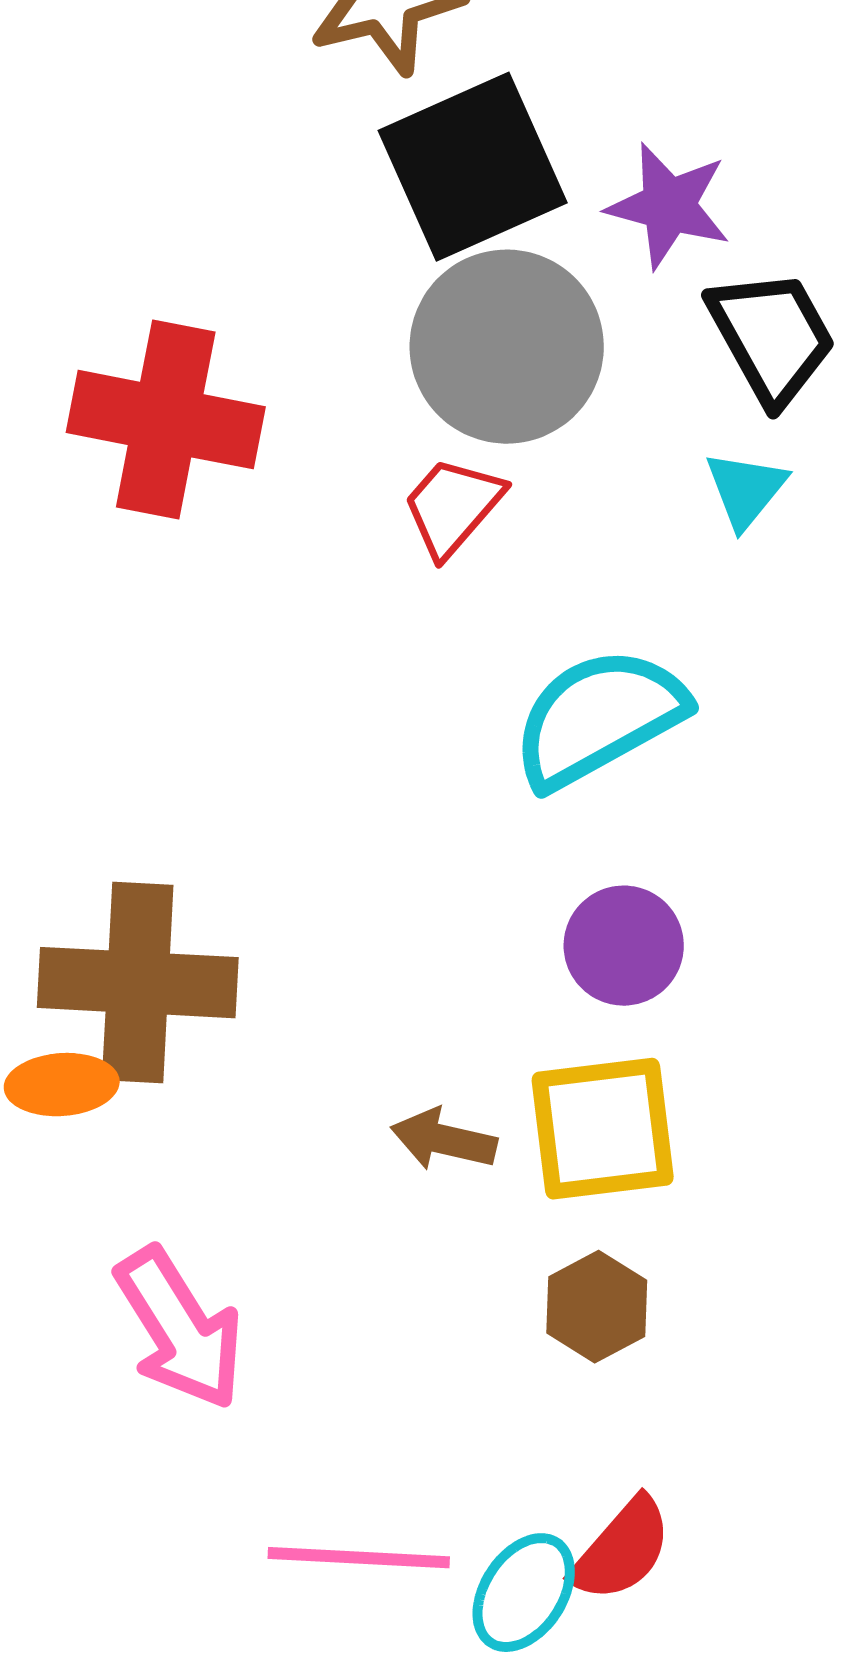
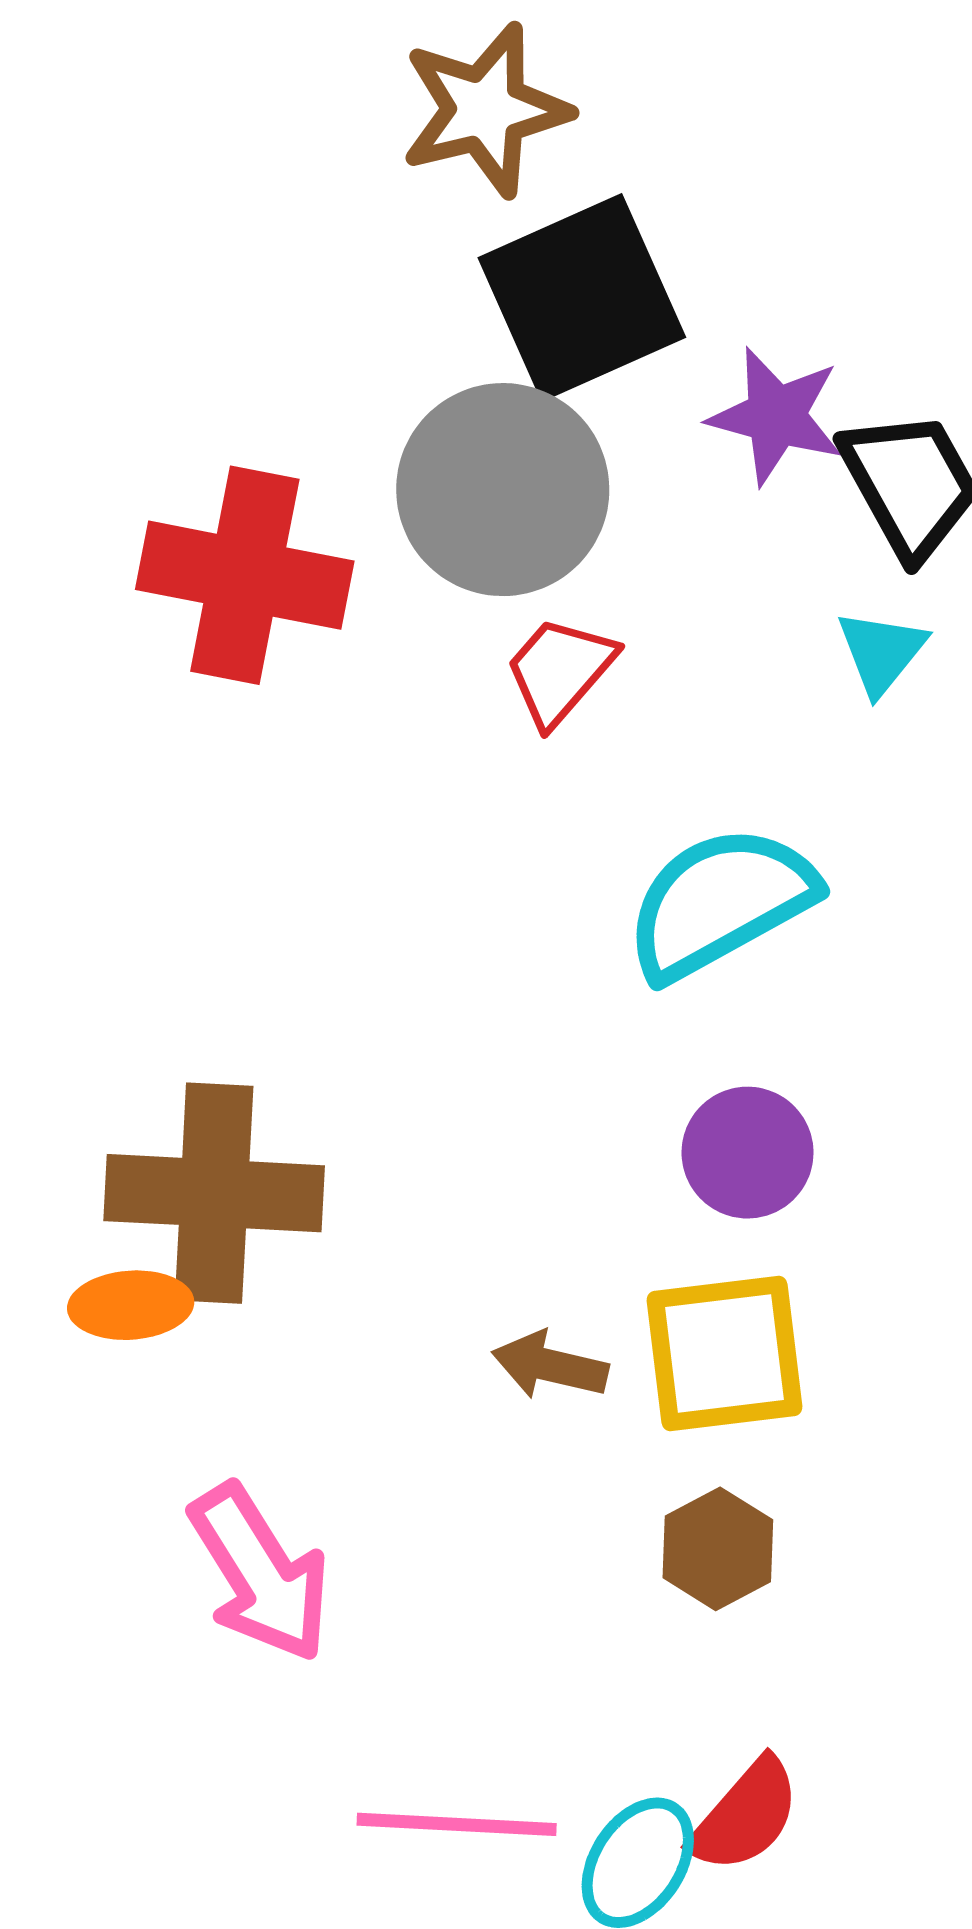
purple star: (669, 206) -> (776, 416), moved
gray circle: (507, 347) -> (503, 490), moved

